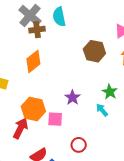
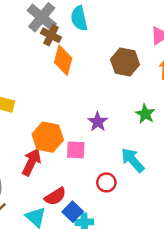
brown cross: (37, 30) -> (51, 35), turned 35
orange diamond: (33, 61) -> (63, 60), moved, turned -35
cyan arrow: (102, 110) -> (133, 160), moved, size x1.5

